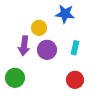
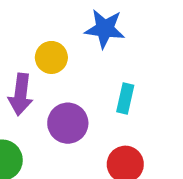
purple circle: (47, 50) -> (68, 123), moved

